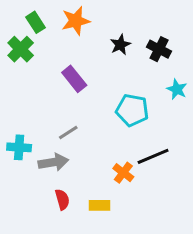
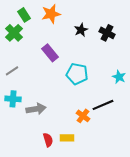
cyan star: (177, 89) -> (119, 77), moved
cyan pentagon: (132, 110) -> (77, 74), moved
gray line: (68, 132) -> (12, 71), moved
red semicircle: (62, 199) -> (48, 140), moved

